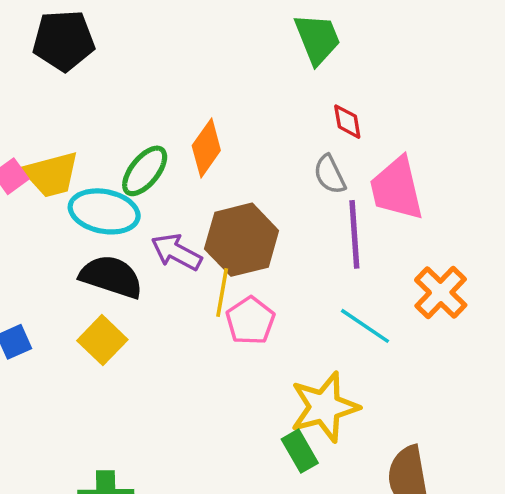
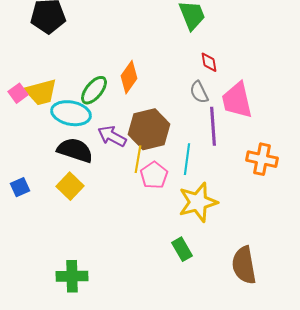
orange cross: (441, 292) -> (262, 159), turned -32
cyan line: (365, 326) -> (187, 159), moved, turned 64
yellow star: (324, 407) -> (198, 202), moved

